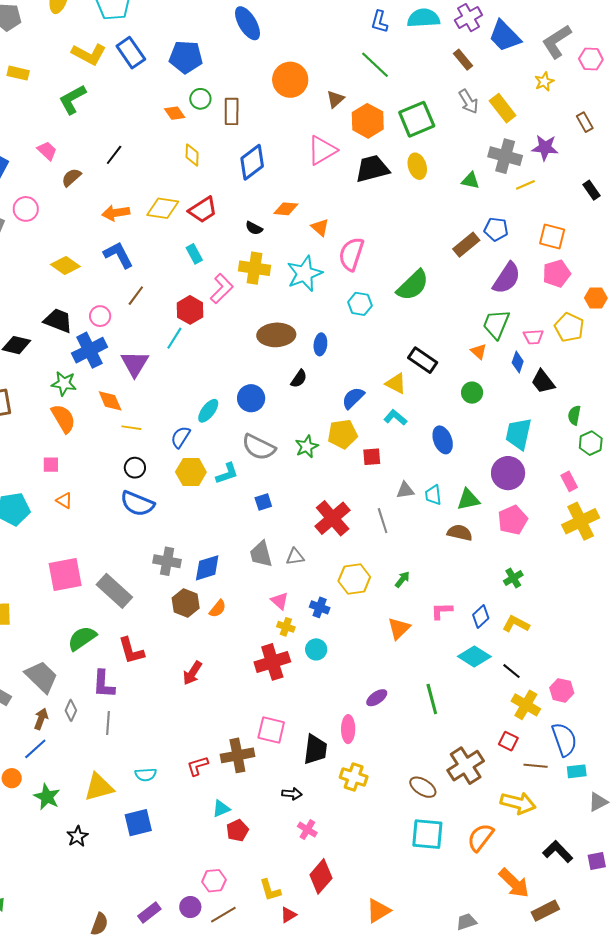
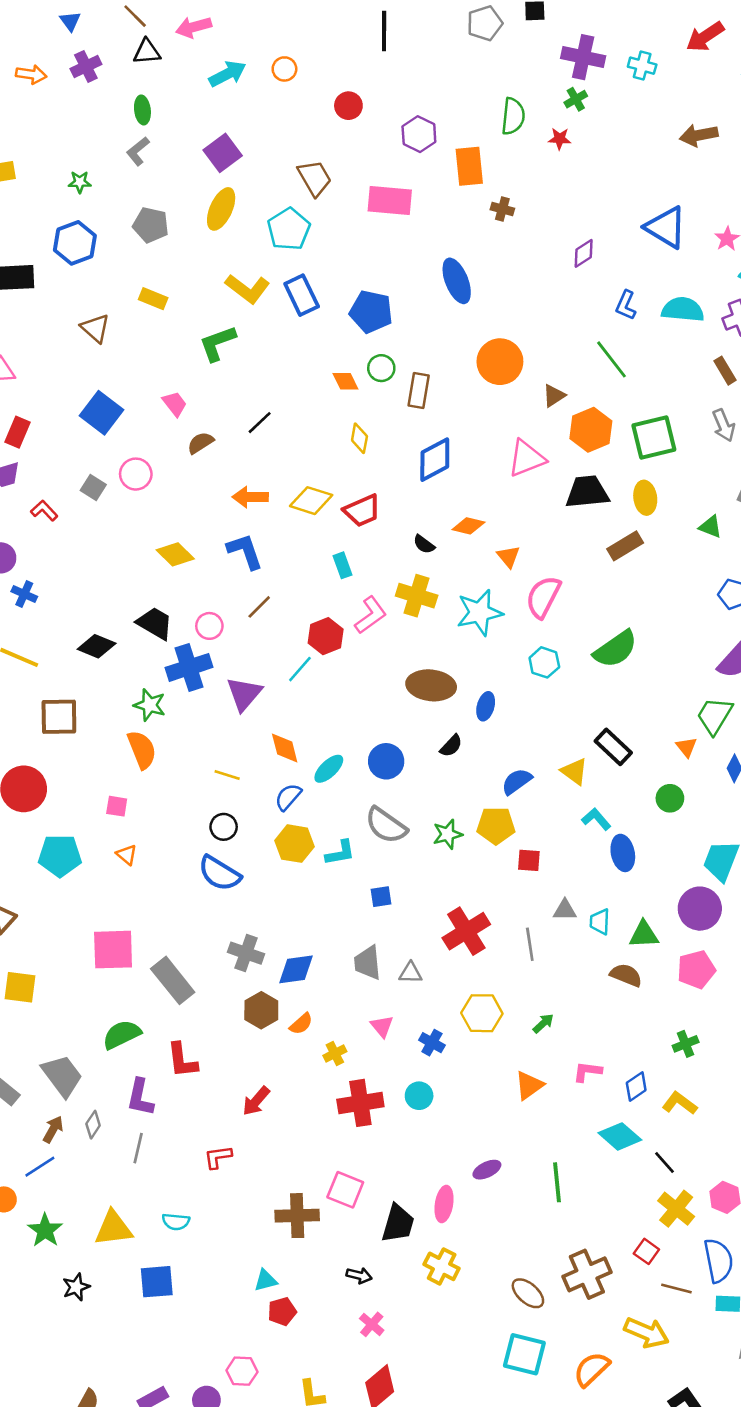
brown rectangle: (466, 245) -> (625, 546), moved
orange diamond: (110, 401) -> (285, 748), moved
cyan L-shape: (395, 417) -> (596, 819), moved
yellow cross: (286, 627) -> (335, 1054), moved, turned 36
red L-shape: (198, 766) -> (218, 1157), moved

